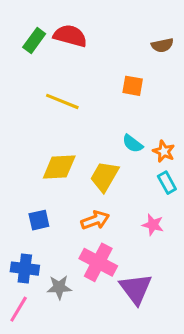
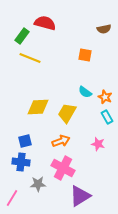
green rectangle: (34, 40) -> (22, 36), moved
yellow line: (62, 101) -> (30, 58), moved
blue cross: (25, 269) -> (21, 162), moved
purple triangle: (136, 289) -> (80, 196), moved, turned 35

